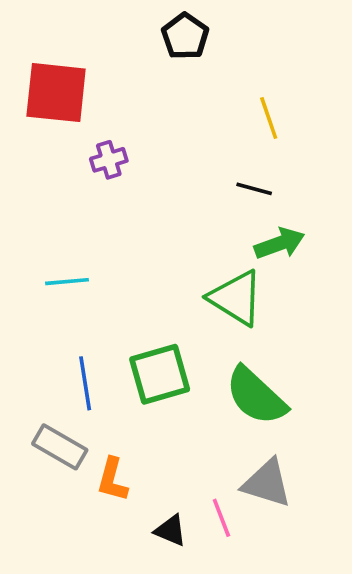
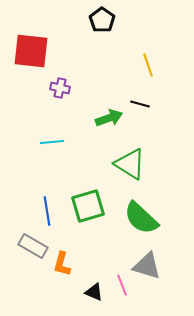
purple cross: (109, 160) -> (60, 88), turned 30
green arrow: (280, 243) -> (109, 118), moved
cyan line: (67, 282) -> (52, 142), moved

